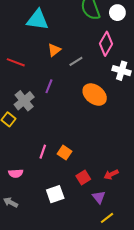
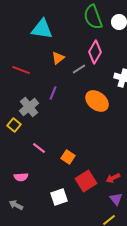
pink diamond: (106, 44) -> (95, 52), moved
pink line: (43, 152) -> (39, 148), moved, turned -72
red square: (83, 177) -> (86, 181), size x1.5
purple triangle: (99, 197) -> (116, 199), moved

